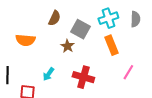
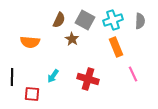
gray square: (80, 29) -> (85, 20), moved
brown star: (67, 46) -> (72, 39), moved
pink line: (128, 72) -> (133, 74), turned -56

